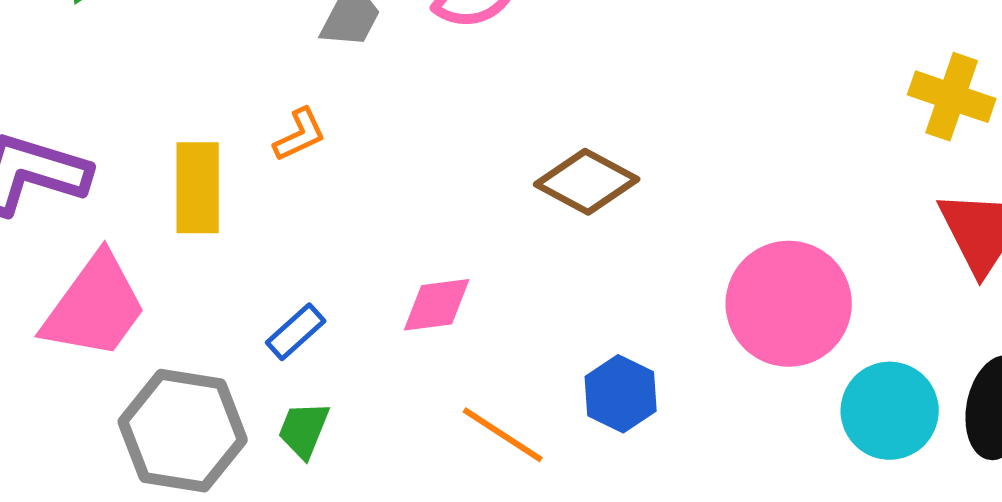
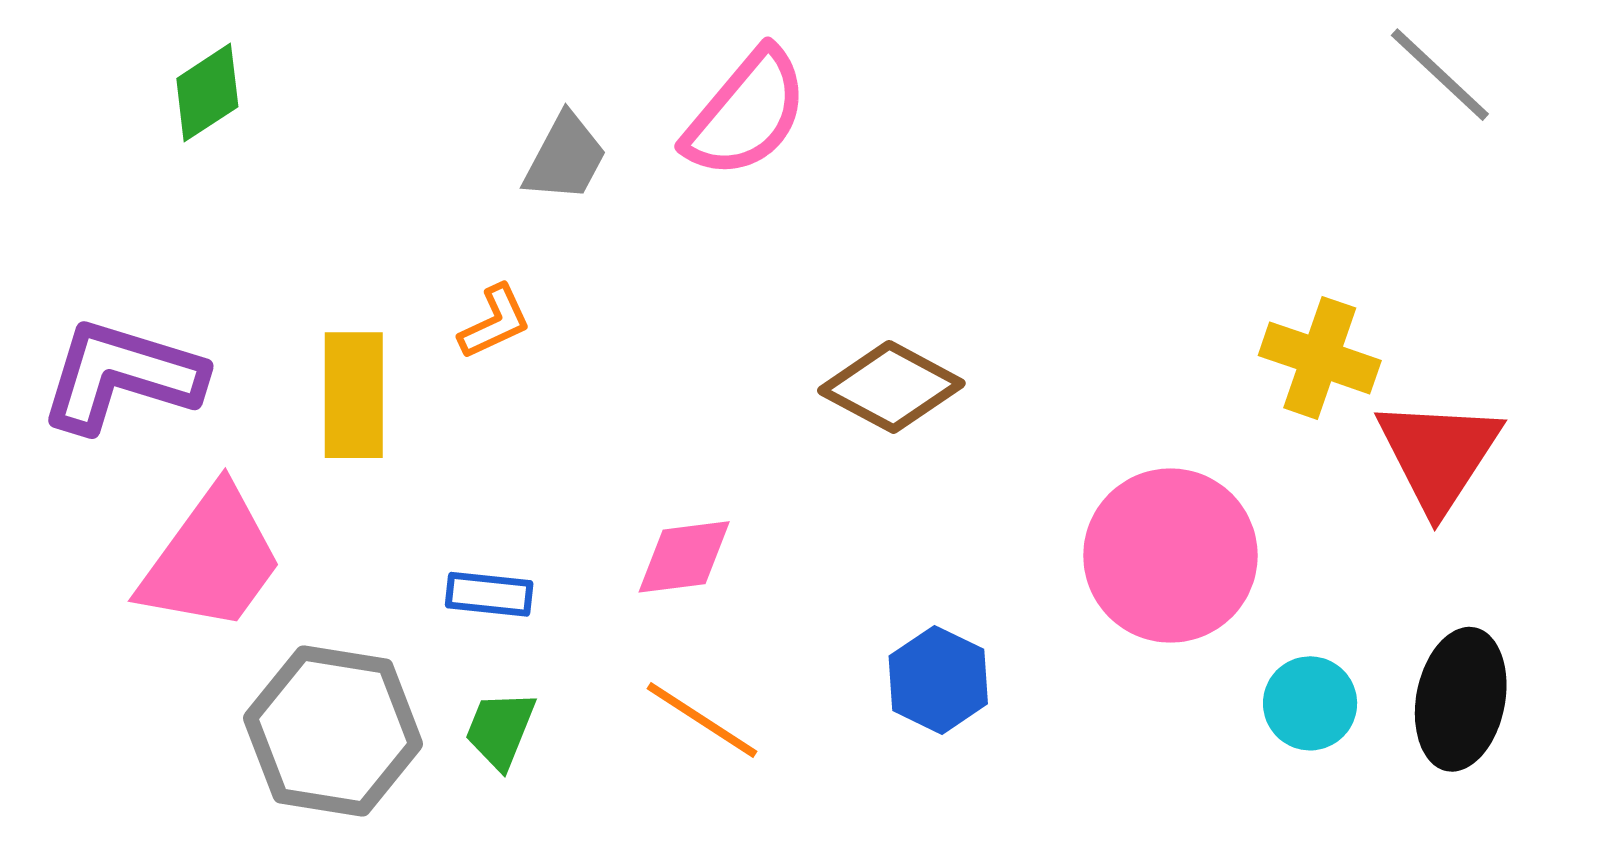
yellow cross: (952, 97) -> (1320, 358), moved
blue rectangle: (296, 332) -> (489, 594), turned 48
cyan circle: (890, 411) -> (1310, 703), size x0.7
orange line: (503, 435) -> (702, 720), moved

